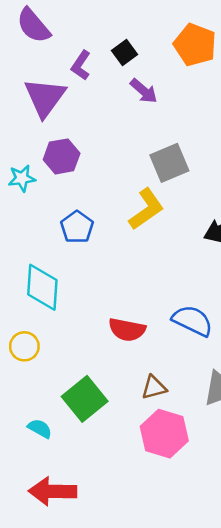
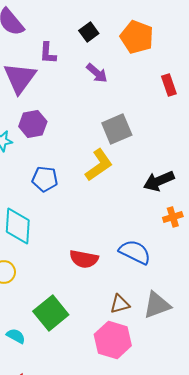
black square: (124, 53) -> (89, 32), moved
purple L-shape: (81, 65) -> (48, 53), turned -30
blue pentagon: (77, 227) -> (45, 179), turned -30
brown triangle: (154, 387) -> (120, 304), moved

